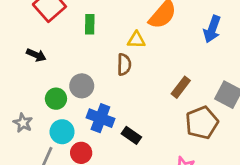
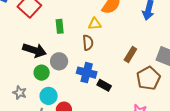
green rectangle: (90, 24) -> (60, 26), moved
black arrow: (36, 55) -> (35, 50), moved, size x1.6
blue cross: (100, 118) -> (87, 73), moved
black rectangle: (131, 135) -> (104, 85), moved

